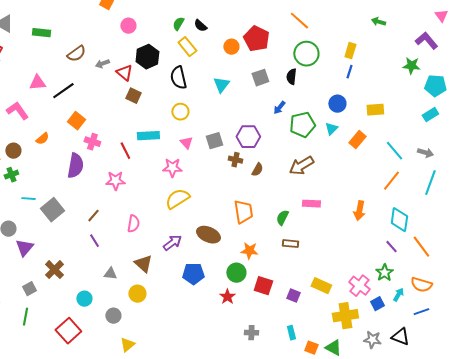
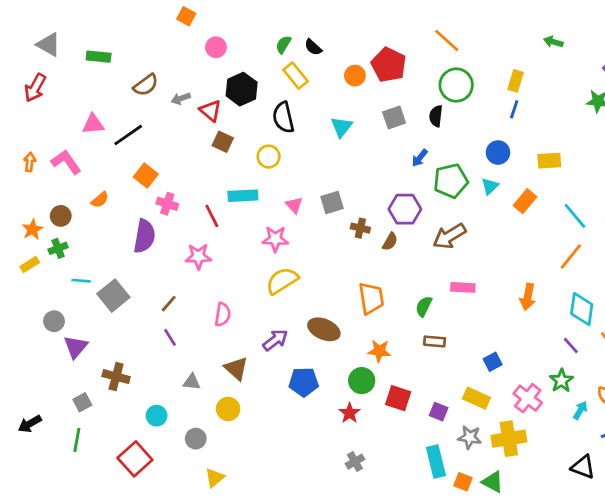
yellow circle: (180, 112) -> (269, 157), moved
purple hexagon: (248, 137) -> (405, 209), moved
brown cross: (54, 270) -> (116, 377), turned -30
blue square: (377, 304) -> (493, 362), moved
gray cross: (251, 333) -> (355, 462), moved, turned -32
cyan rectangle: (291, 333) -> (436, 462), size x1.6
gray star: (372, 340) -> (470, 437), moved

